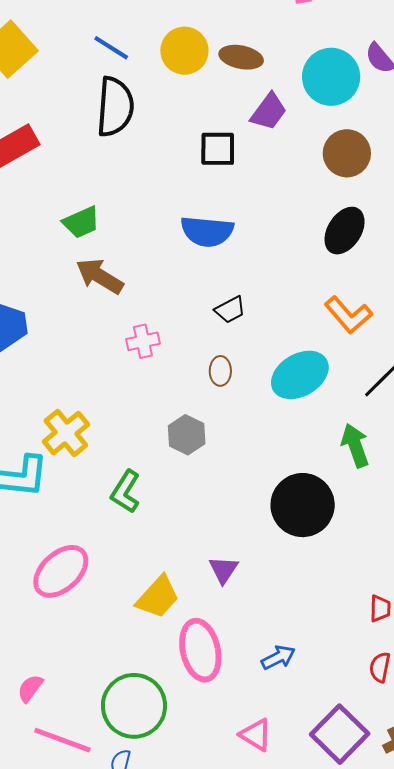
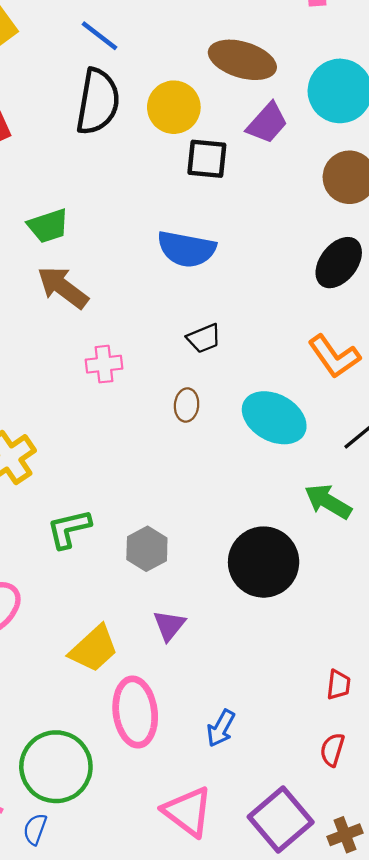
yellow circle: (184, 51) -> (174, 107), moved
brown ellipse: (241, 57) -> (242, 60), size x1.4
cyan ellipse: (300, 375) -> (274, 418), turned 54
gray hexagon: (187, 435) -> (147, 549), moved
green arrow: (355, 445) -> (328, 502), turned -45
green L-shape: (125, 492) -> (69, 529), turned 39
blue arrow: (278, 657) -> (221, 728), turned 140
pink triangle: (256, 735) -> (188, 811), size x1.4

